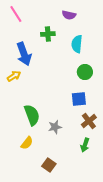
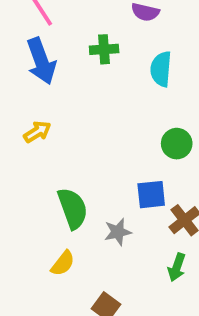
blue arrow: (24, 54) -> (41, 61), moved
green circle: (85, 72) -> (177, 144), moved
blue square: (79, 99) -> (151, 195), moved

